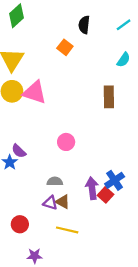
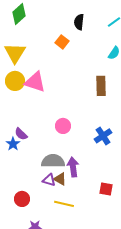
blue cross: (115, 180) -> (103, 136), moved
gray semicircle: (55, 181) -> (53, 161), size x1.6
purple arrow: (92, 188) -> (73, 167), moved
red square: (106, 195) -> (106, 189), moved, turned -32

